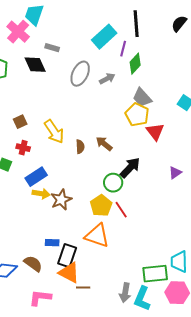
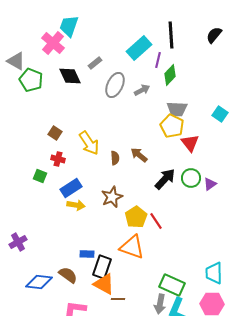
gray rectangle: (52, 48) -> (95, 63), moved, turned -56
gray trapezoid: (142, 98) -> (177, 109), turned -45
brown square: (20, 122) -> (55, 133), turned -32
green circle: (113, 183) -> (191, 178), moved
brown star: (61, 200) -> (112, 197), moved
green rectangle: (155, 274) -> (172, 285), moved, turned 30

